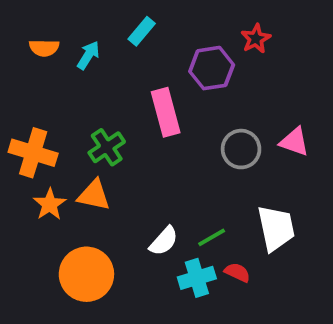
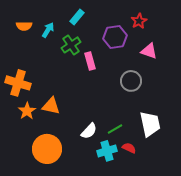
pink rectangle: (166, 112) -> (90, 61), size x0.7
pink triangle: (294, 142) -> (149, 51), moved
green cross: (107, 147) -> (71, 45), moved

